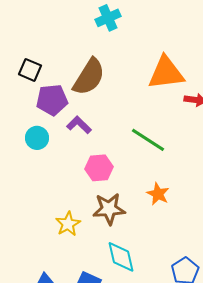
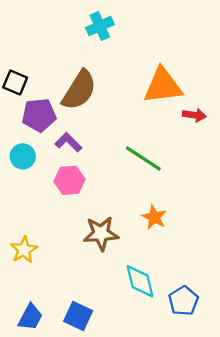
pink hexagon: (99, 168) -> (69, 180), moved
yellow star: (68, 224) -> (24, 250), moved
cyan diamond: (121, 257) -> (140, 281), moved

